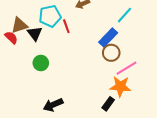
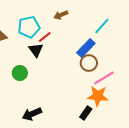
red line: (66, 26) -> (45, 37), turned 72
black triangle: (35, 33) -> (36, 50), moved

